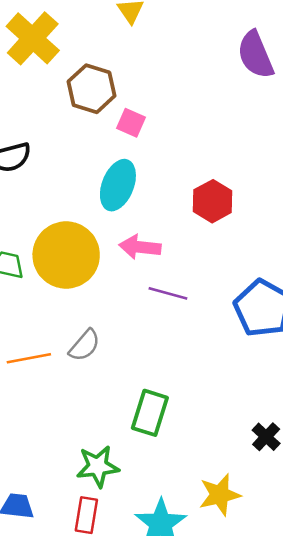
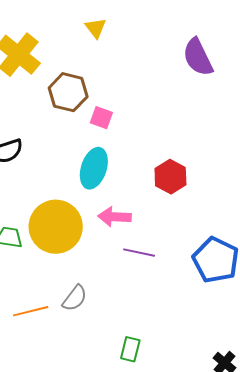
green rectangle: (150, 413) -> (130, 349), size x0.7

